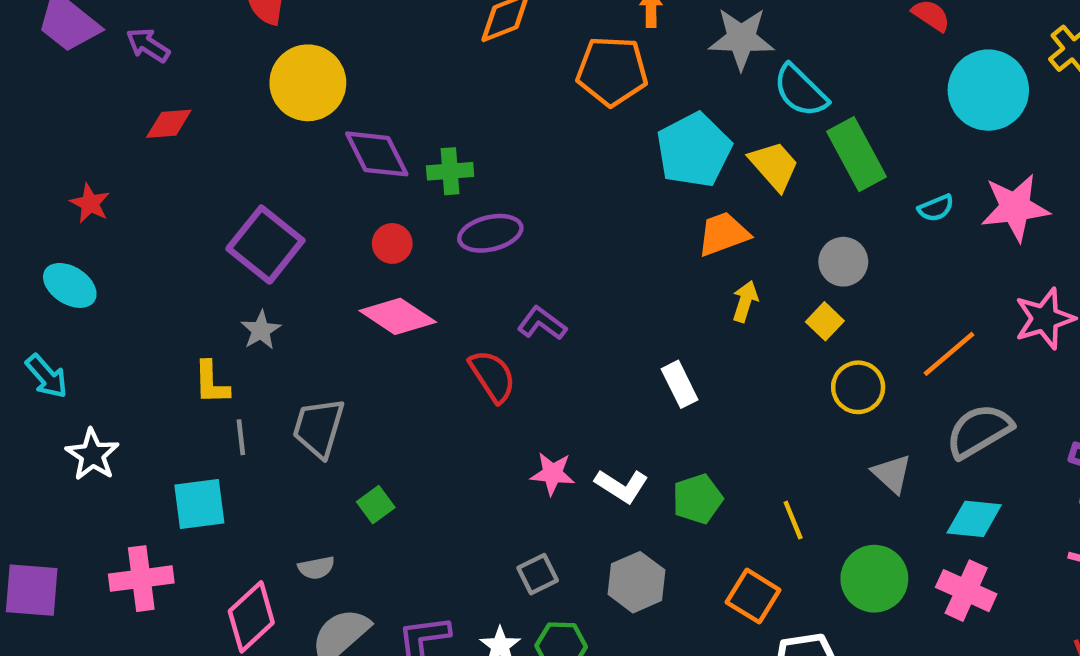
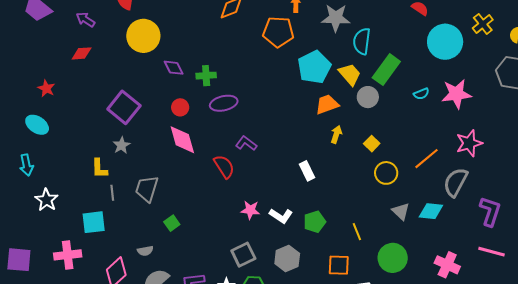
purple arrow: (148, 45) -> (86, 20), moved
cyan semicircle: (800, 91) -> (362, 41), turned 52
purple diamond: (377, 154) -> (174, 68), size x0.7
green rectangle: (856, 154) -> (386, 70), turned 64
gray circle: (843, 262) -> (368, 97), moved
pink diamond: (398, 316) -> (182, 140), turned 40
cyan arrow: (47, 376) -> (26, 165), turned 30
gray semicircle: (979, 431) -> (456, 182), moved, turned -32
cyan diamond: (974, 519) -> (431, 211), moved
gray square: (538, 574) -> (243, 255), size x1.4
pink cross: (966, 591) -> (447, 265), moved
orange square: (753, 596) -> (339, 265), turned -30

